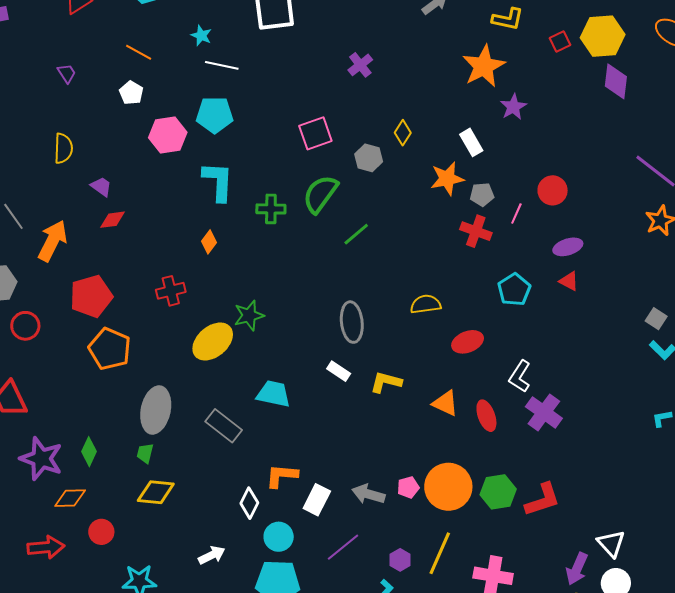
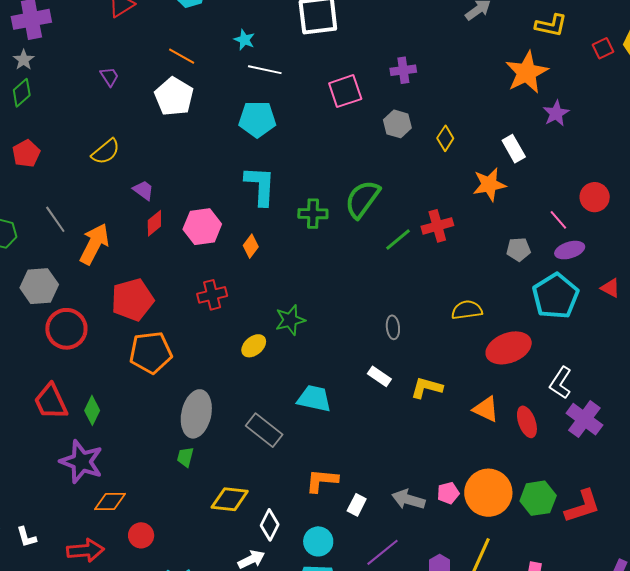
purple cross: (360, 65) -> (403, 70), turned 30
white pentagon: (131, 93) -> (174, 97), size x1.6
pink square: (315, 133) -> (345, 91), moved
pink hexagon: (168, 135) -> (202, 227), moved
yellow semicircle: (63, 148) -> (106, 152), turned 48
gray hexagon: (369, 158) -> (397, 124), moved
gray pentagon: (482, 195) -> (519, 249), moved
pink line: (516, 213) -> (558, 220), turned -65
red diamond: (113, 220) -> (154, 223), turned -32
red cross: (476, 231) -> (437, 226), moved, turned -36
purple ellipse: (568, 247) -> (570, 250), moved
cyan pentagon: (514, 290) -> (555, 296), size x1.4
gray ellipse: (352, 322) -> (393, 327), size x0.6
red circle: (25, 326) -> (66, 329), size x1.4
yellow ellipse: (213, 342) -> (254, 346), size x0.6
red ellipse: (468, 342) -> (509, 348), size x1.4
orange pentagon: (110, 349) -> (151, 353), turned -30
green diamond: (89, 452) -> (92, 410), moved
yellow diamond: (156, 492) -> (230, 499), moved
white rectangle: (317, 500) -> (357, 505), size x0.7
white diamond: (249, 503) -> (270, 525), moved

